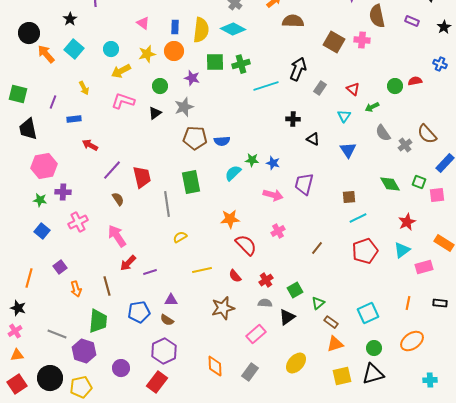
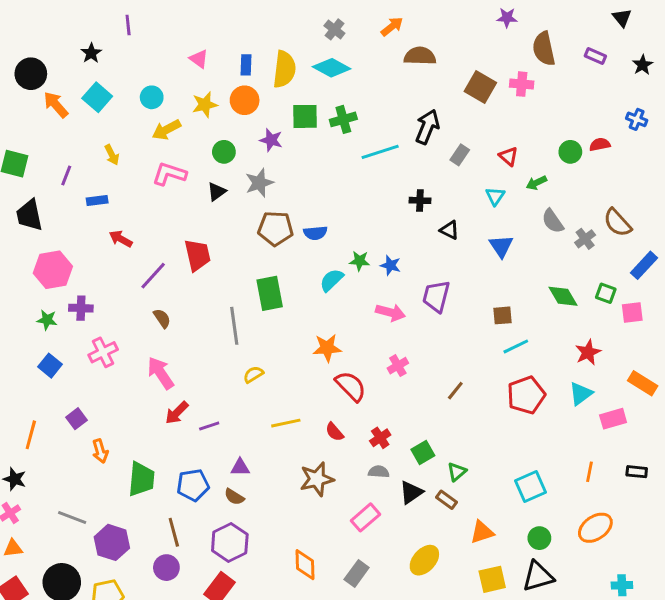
red trapezoid: (142, 177) -> (197, 255), moved
brown line: (107, 286) -> (174, 532), moved
green trapezoid: (98, 321) -> (141, 479), moved
brown rectangle: (331, 322) -> (447, 500), moved

